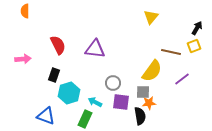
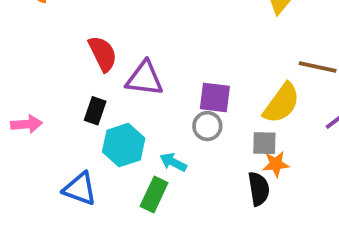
purple triangle: (95, 49) -> (145, 78), moved
pink arrow: (23, 59) -> (27, 124), moved
purple square: (121, 102) -> (215, 97), moved

